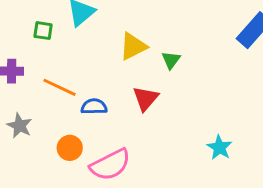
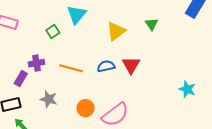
green square: (43, 31) -> (53, 32), turned -32
green triangle: (171, 60) -> (152, 24), moved
blue semicircle: (94, 107) -> (106, 66), moved

